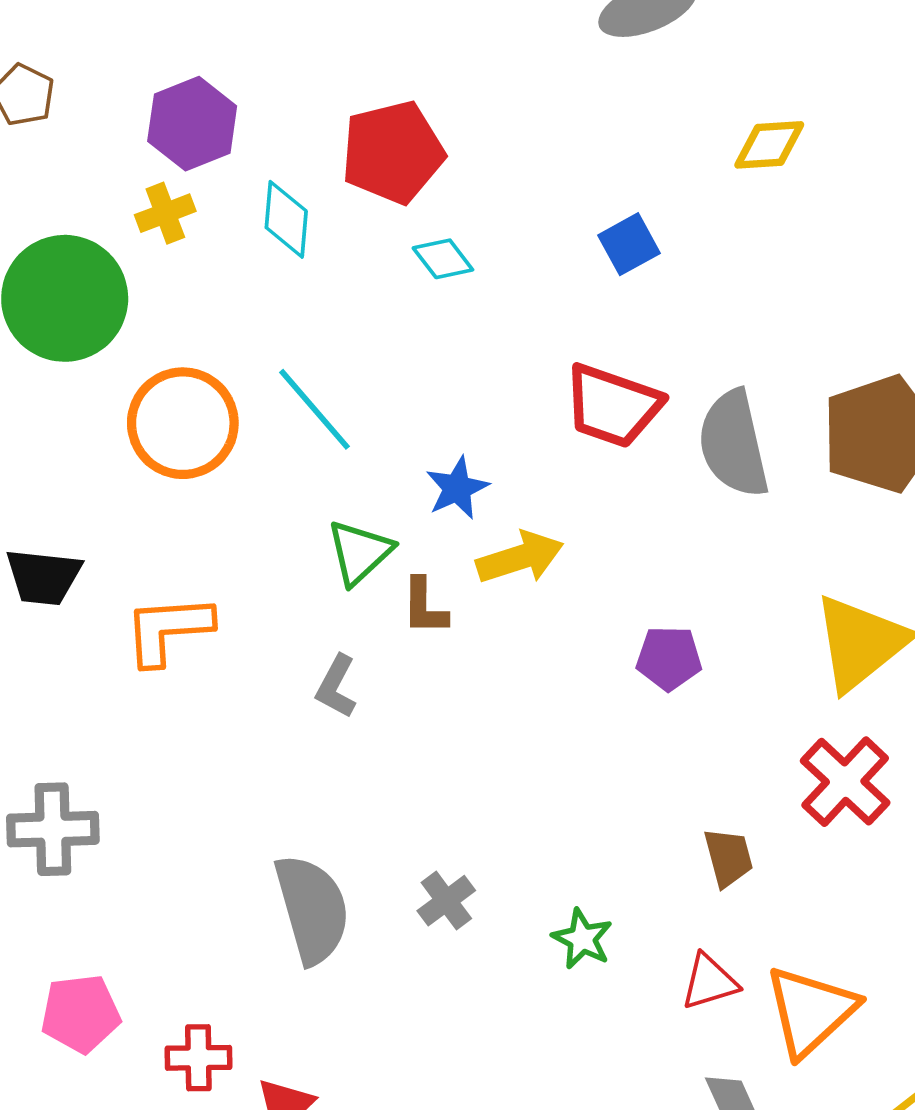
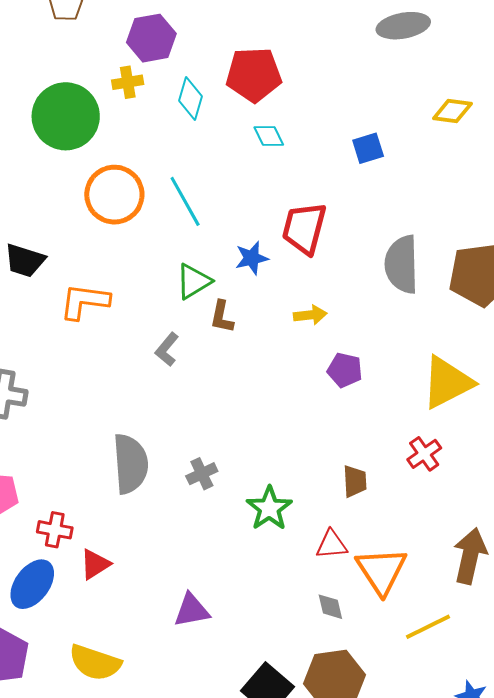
red trapezoid: (613, 406) -> (304, 228), moved, turned 74
yellow arrow: (520, 558) -> (310, 315), moved, size x0.7
red cross: (845, 782) -> (424, 454), size x0.7
green star: (582, 939) -> (269, 508), size x1.4
orange triangle: (811, 1011) -> (381, 571), turned -32

